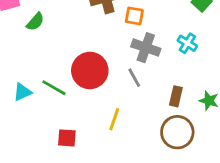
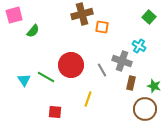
gray cross: (146, 48) -> (122, 61), moved
cyan triangle: (22, 92) -> (24, 80), turned -40
brown circle: (177, 132) -> (145, 109), moved

